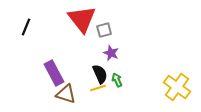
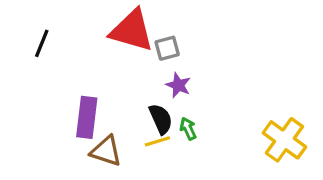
red triangle: (82, 19) -> (132, 31), turned -36
purple rectangle: (54, 73) -> (87, 117), turned 35

